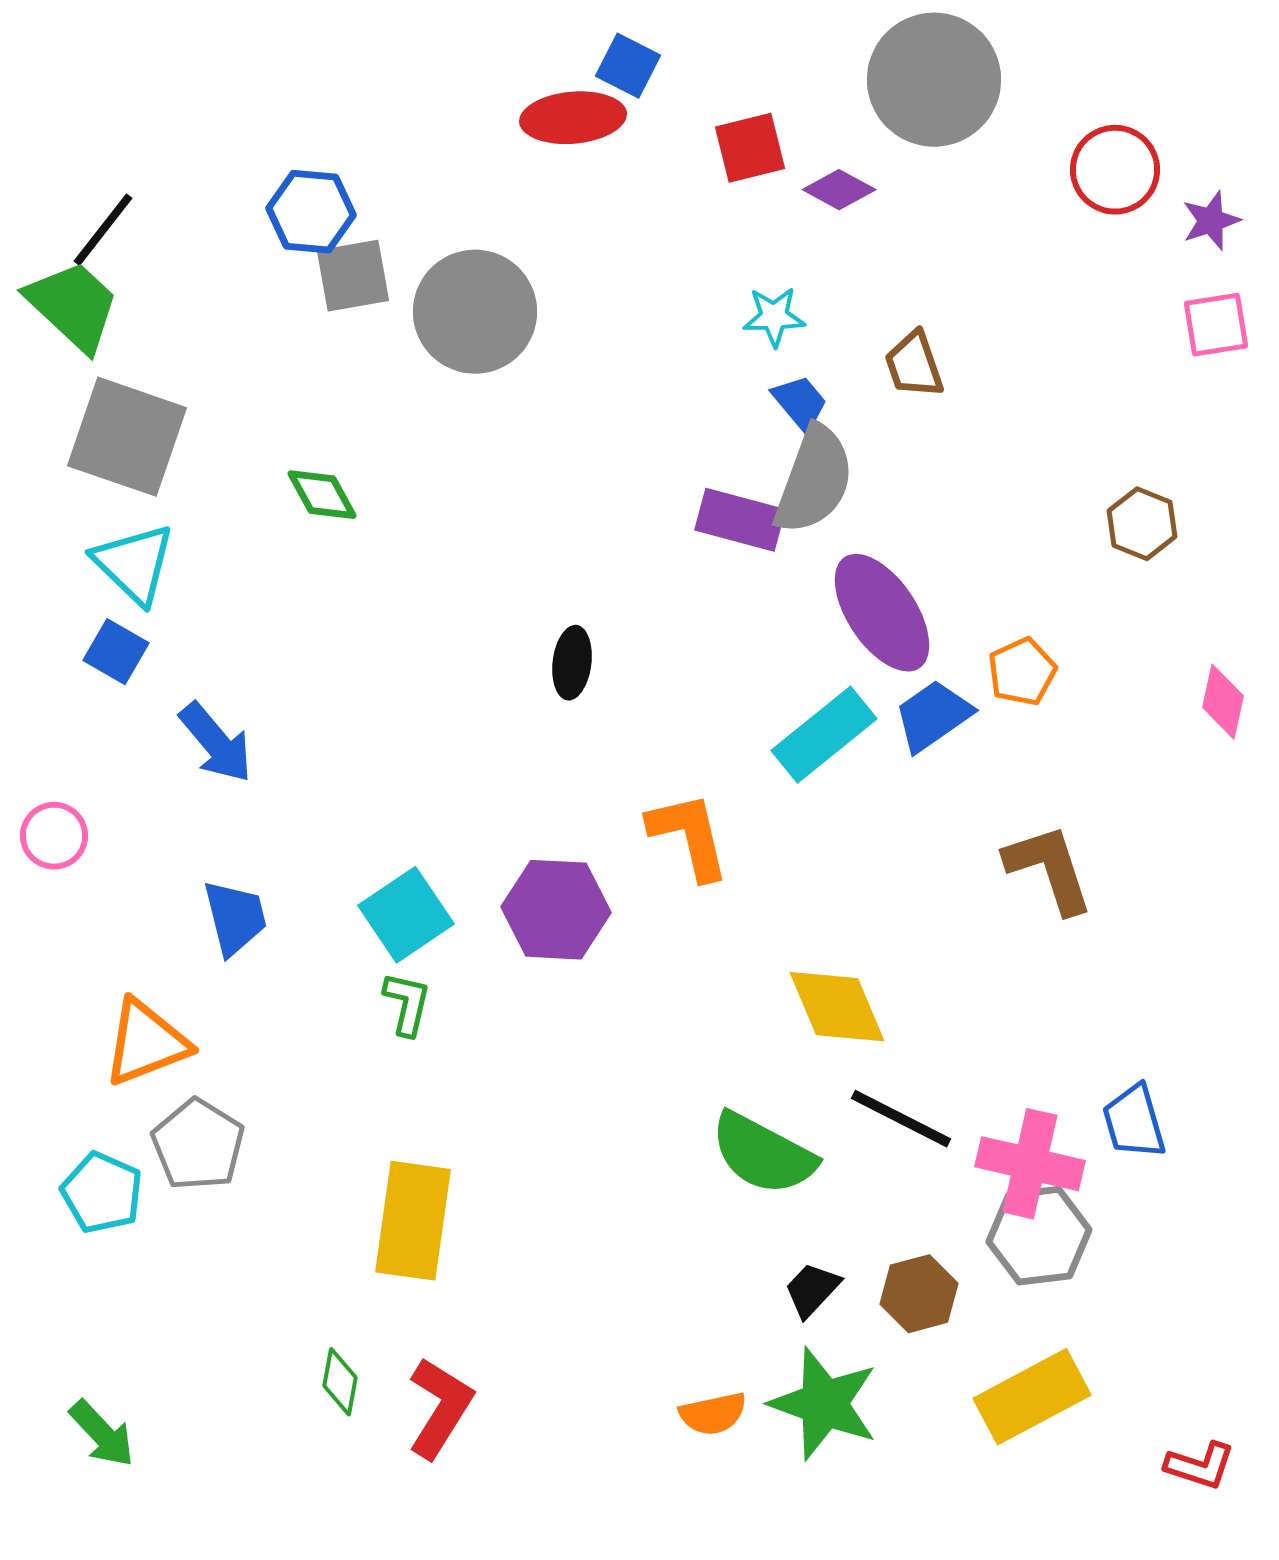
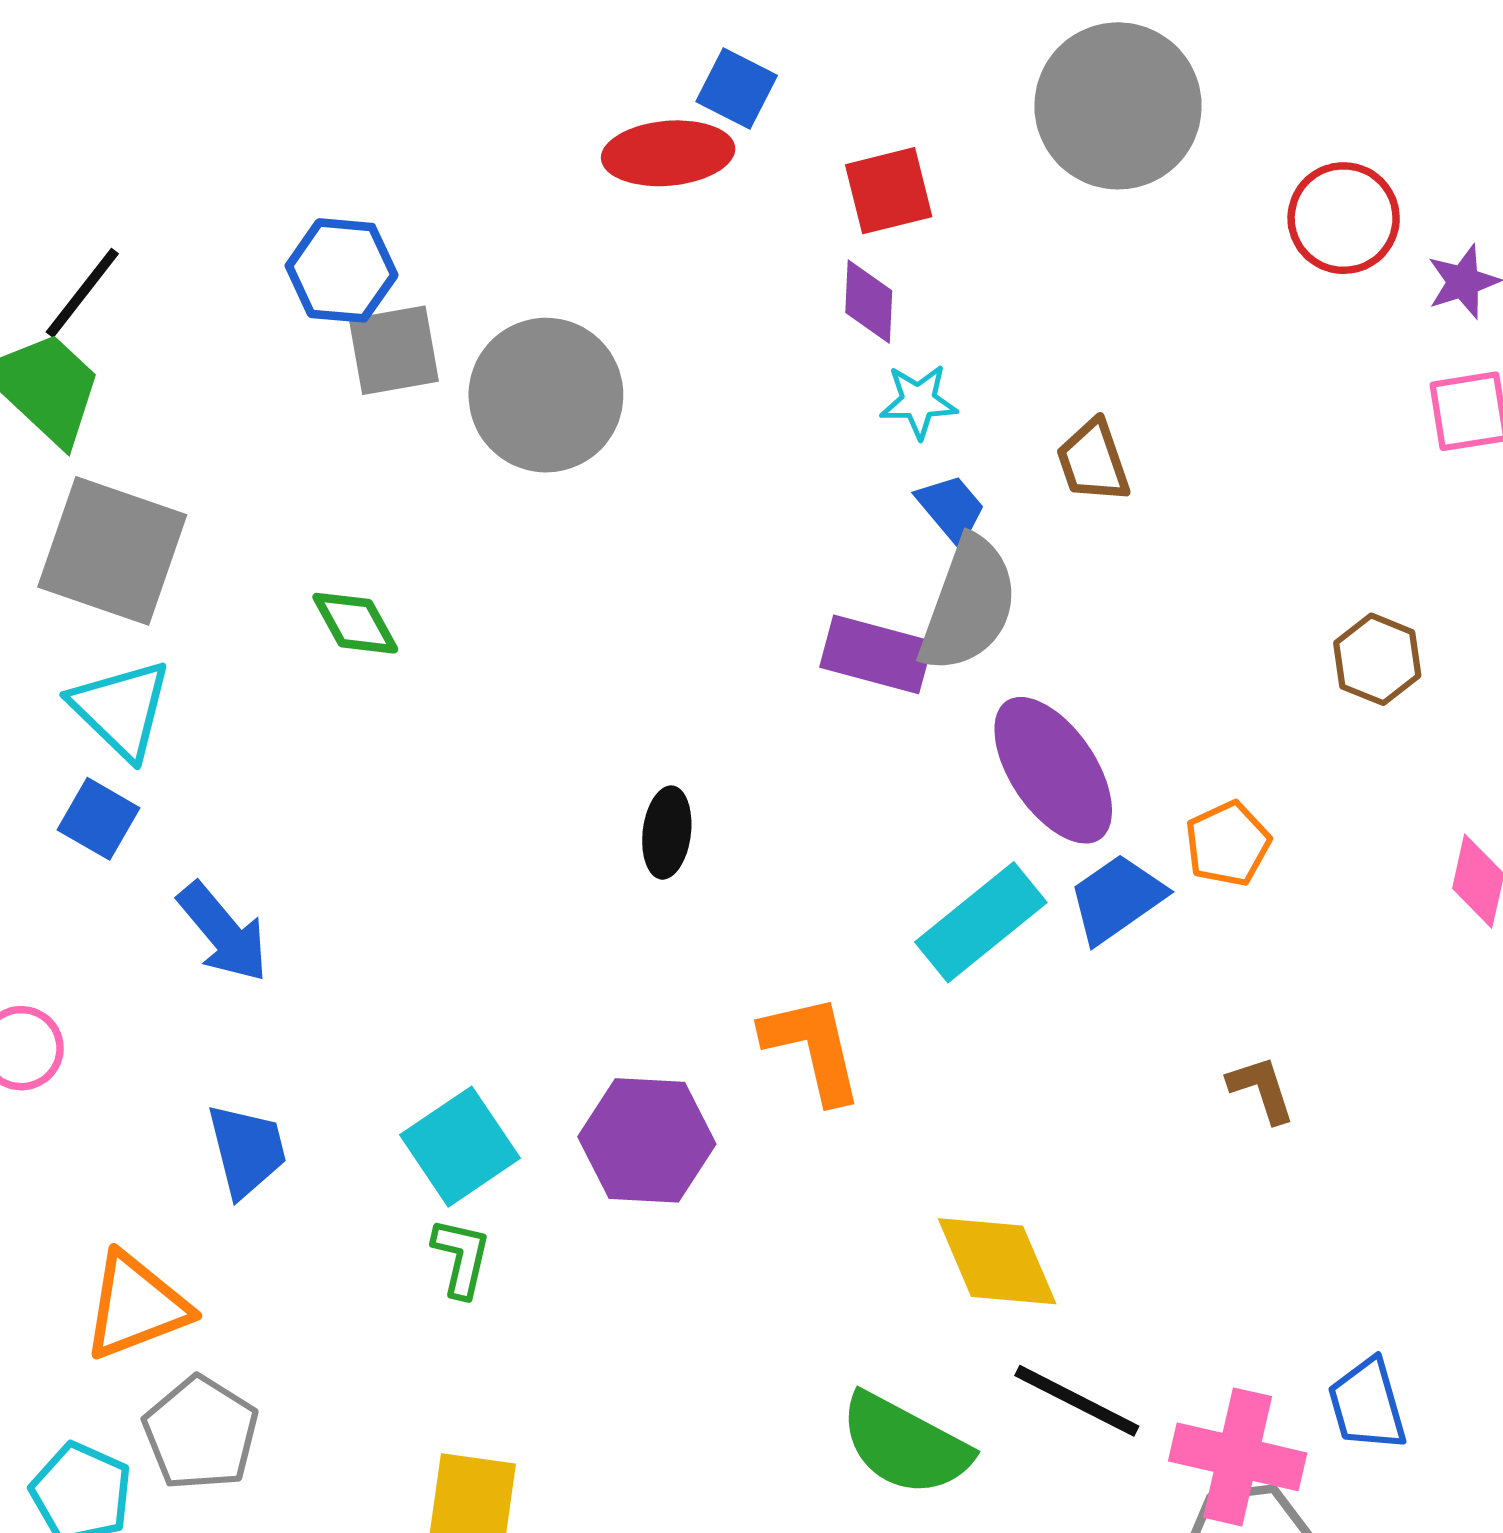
purple diamond: (839, 190) -> (869, 302), moved, turned 64
brown L-shape: (1049, 869) -> (1261, 1089), size x0.6

